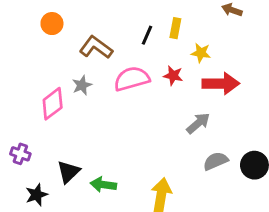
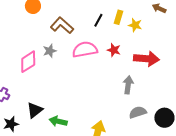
yellow star: (201, 53) -> (135, 25), moved
gray arrow: (198, 123) -> (128, 85), turned -48

